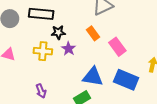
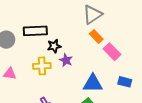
orange rectangle: (93, 33) -> (96, 37), moved
blue rectangle: (126, 80) -> (125, 82), size x0.6

